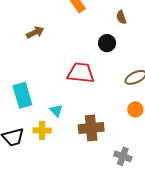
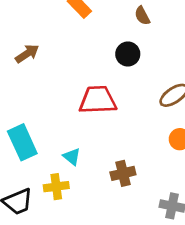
brown cross: (91, 128) -> (123, 173), size x0.7

